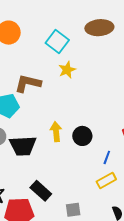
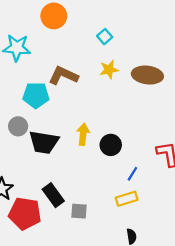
brown ellipse: (99, 28) -> (147, 75), moved
cyan square: (57, 41) -> (105, 37), size x0.6
gray square: (73, 210) -> (79, 211), moved

